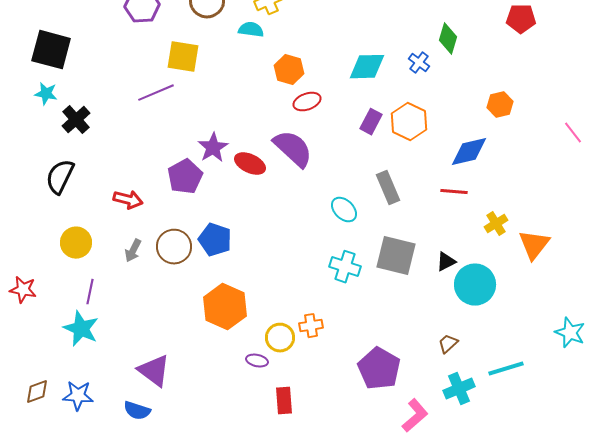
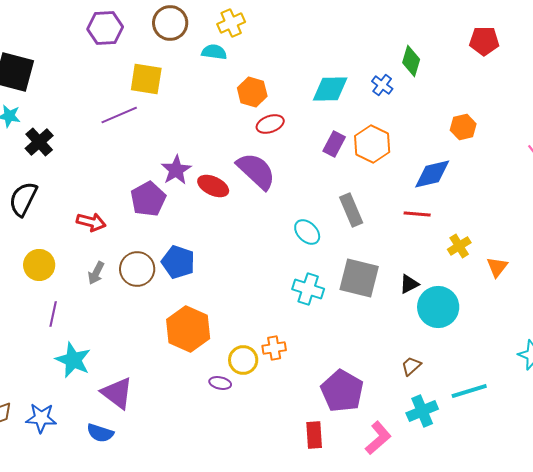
orange triangle: (534, 245) -> (497, 267), size x0.7
cyan star: (81, 329) -> (73, 360), moved
red rectangle: (284, 401) -> (314, 435), moved

